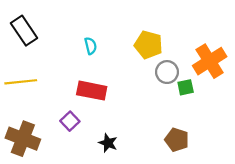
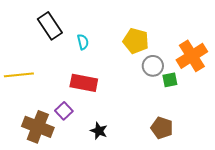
black rectangle: (24, 31) -> (50, 26), moved
brown cross: (23, 139) -> (38, 127), moved

